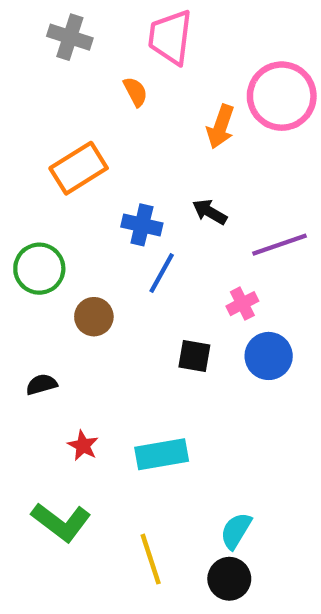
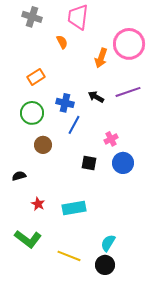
orange rectangle: (79, 168) -> (36, 77), size x0.7
purple line: (280, 245) -> (128, 92), moved
green circle: (39, 269) -> (32, 113), moved
yellow line: (151, 559) -> (69, 256), turned -50

